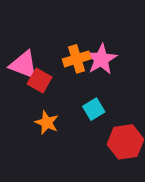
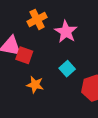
orange cross: (77, 59) -> (37, 19), moved

